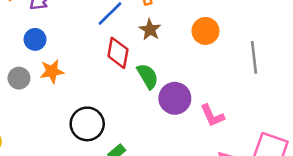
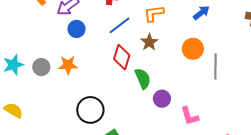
blue circle: (35, 39) -> (76, 29), moved
gray line: (254, 57) -> (215, 66), moved
purple circle: (175, 98) -> (162, 99), size x0.7

